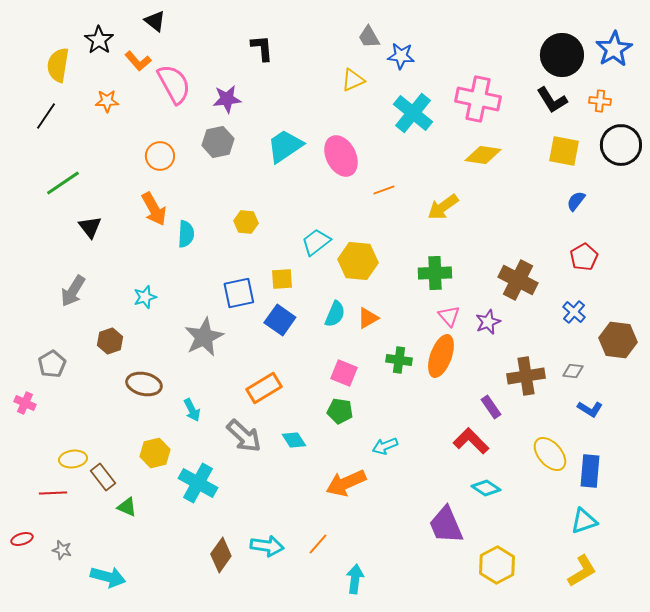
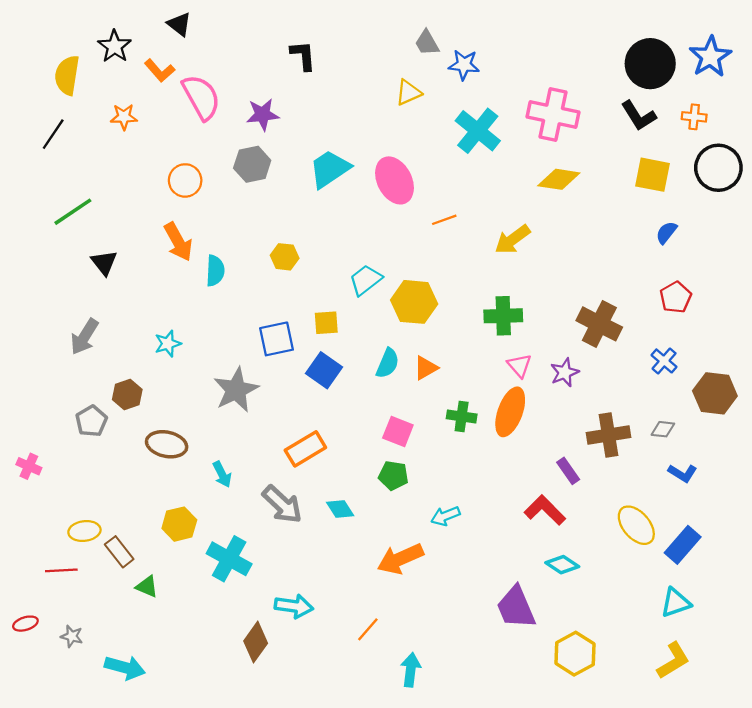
gray pentagon: (52, 364) -> (91, 421), moved
blue rectangle: (590, 471) -> (683, 545), turned 36
cyan arrow: (267, 546) -> (294, 606), moved

